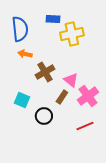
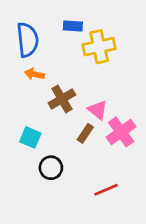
black circle: (44, 116) -> (51, 168), moved
red line: (85, 126) -> (106, 190), moved

